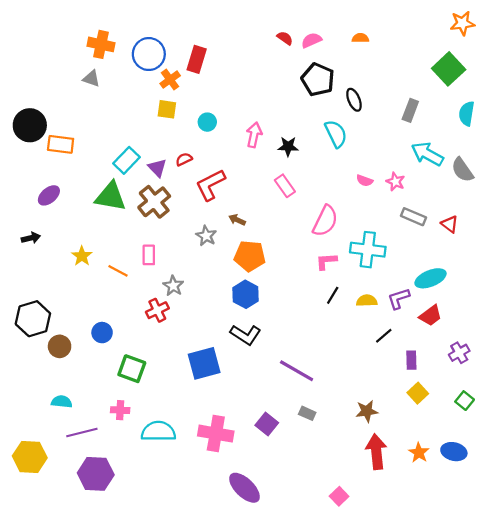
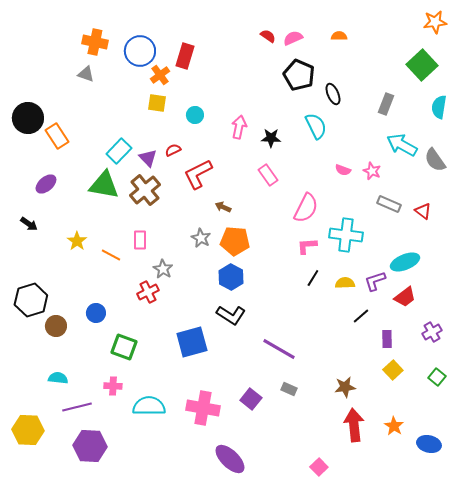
orange rectangle: (61, 144) -> (57, 136), turned 50
gray star: (206, 236) -> (201, 238), moved
black arrow: (31, 238) -> (29, 224), turned 48
blue ellipse: (454, 452) -> (429, 444), moved

